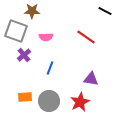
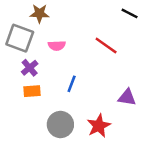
blue line: (50, 68) -> (72, 84), moved
purple triangle: (91, 79) -> (127, 97), moved
orange rectangle: (25, 97) -> (32, 91), moved

